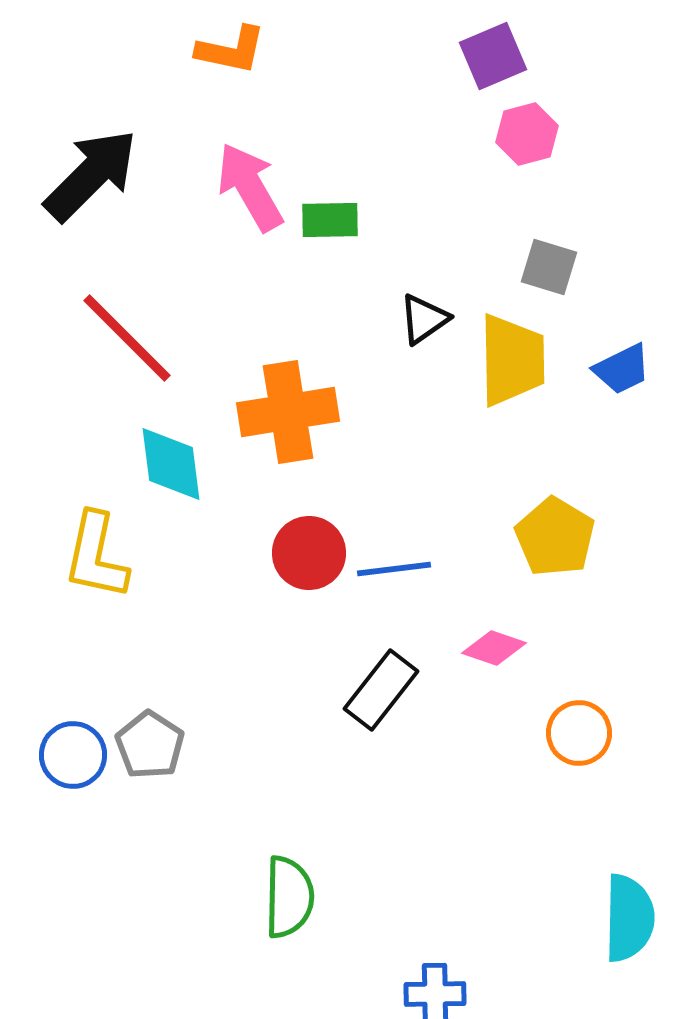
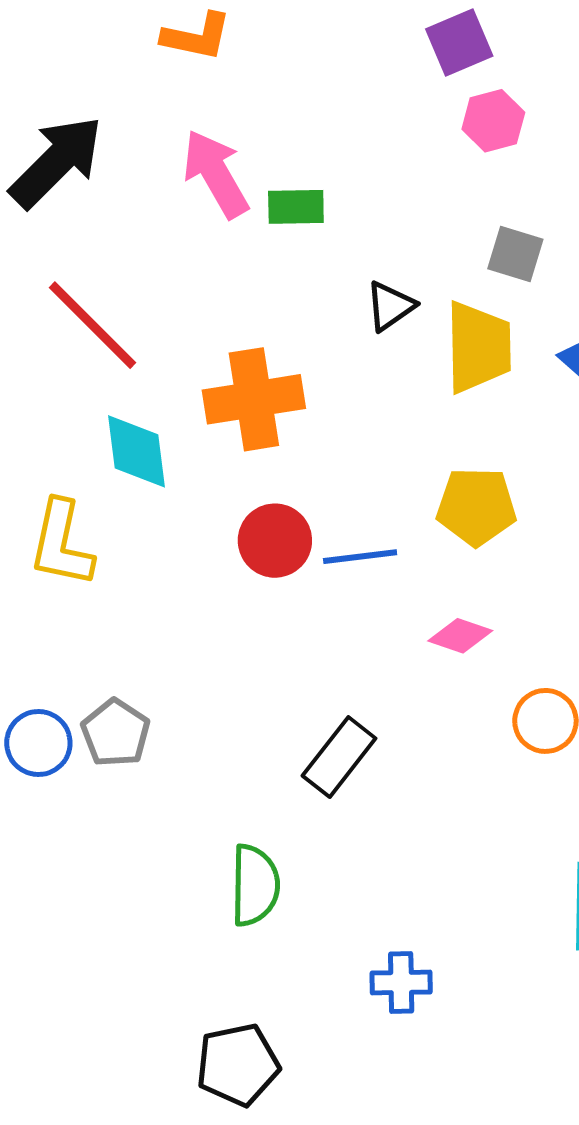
yellow pentagon: (555, 537) -> (476, 507), moved, turned -30
black rectangle: (381, 690) -> (339, 757), moved

